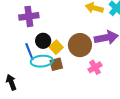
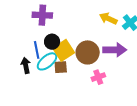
yellow square: (56, 47) -> (64, 50), size x1.5
cyan ellipse: (42, 61) -> (47, 61), turned -45
black arrow: (11, 82) -> (26, 65), moved

